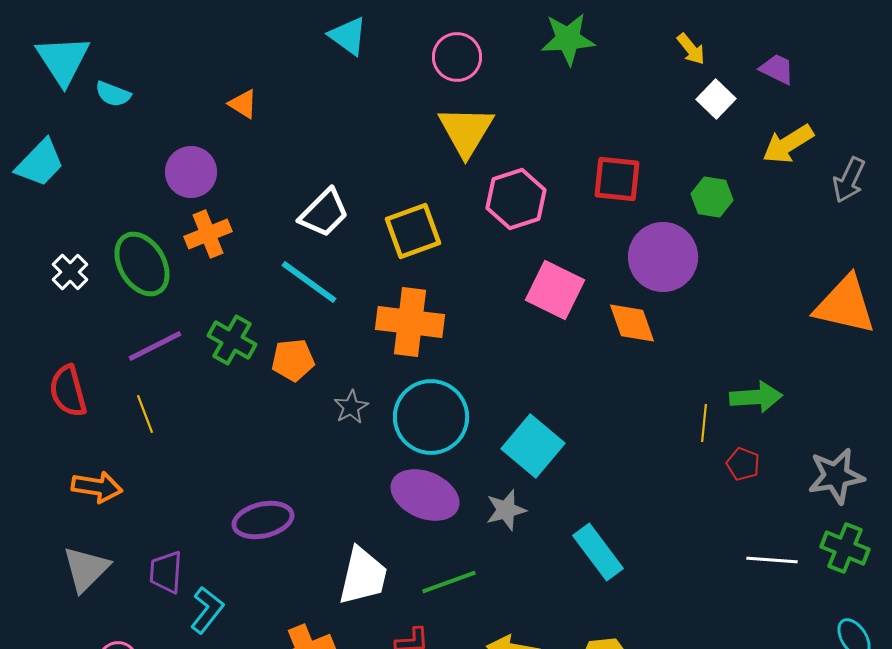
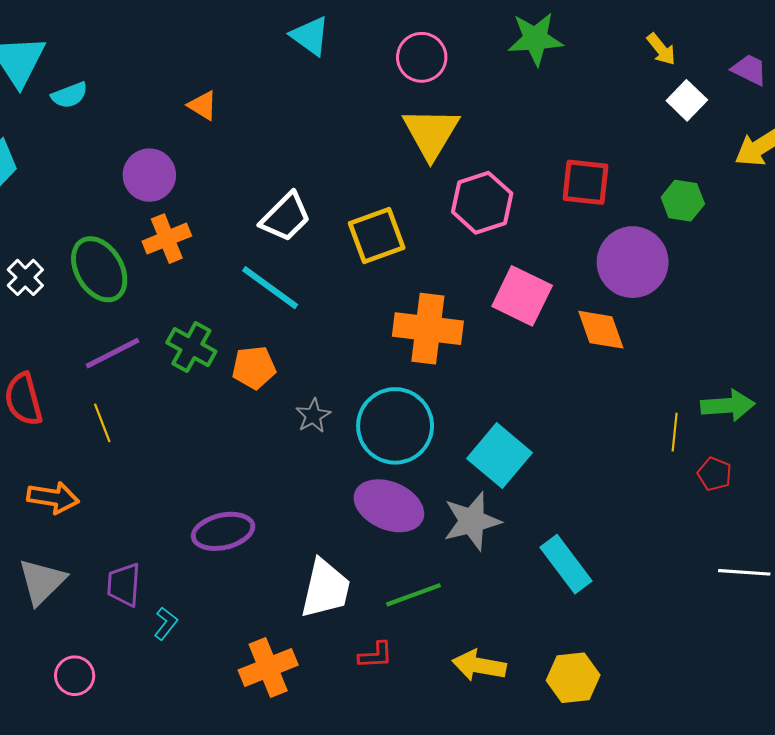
cyan semicircle: (113, 94) -> (70, 95), turned -42
orange cross: (410, 322) -> (428, 329), moved
gray star: (506, 510) -> (472, 521), size x1.4
cyan L-shape: (207, 610) -> (166, 623), size x0.7

